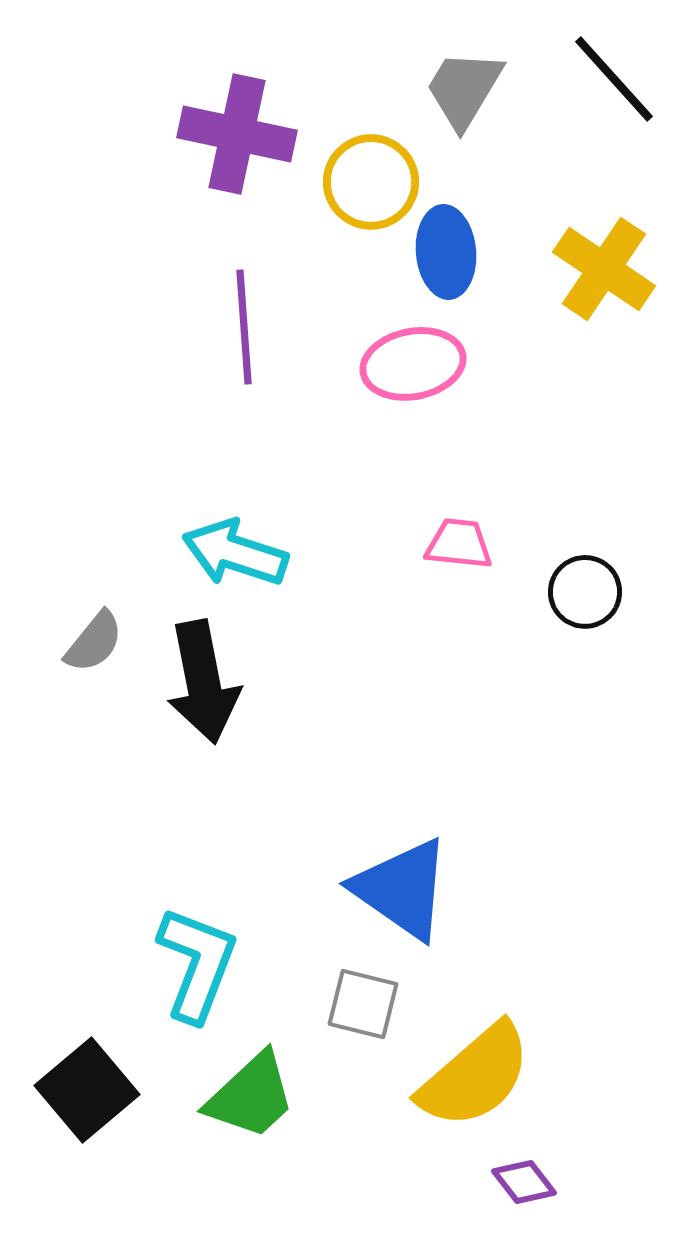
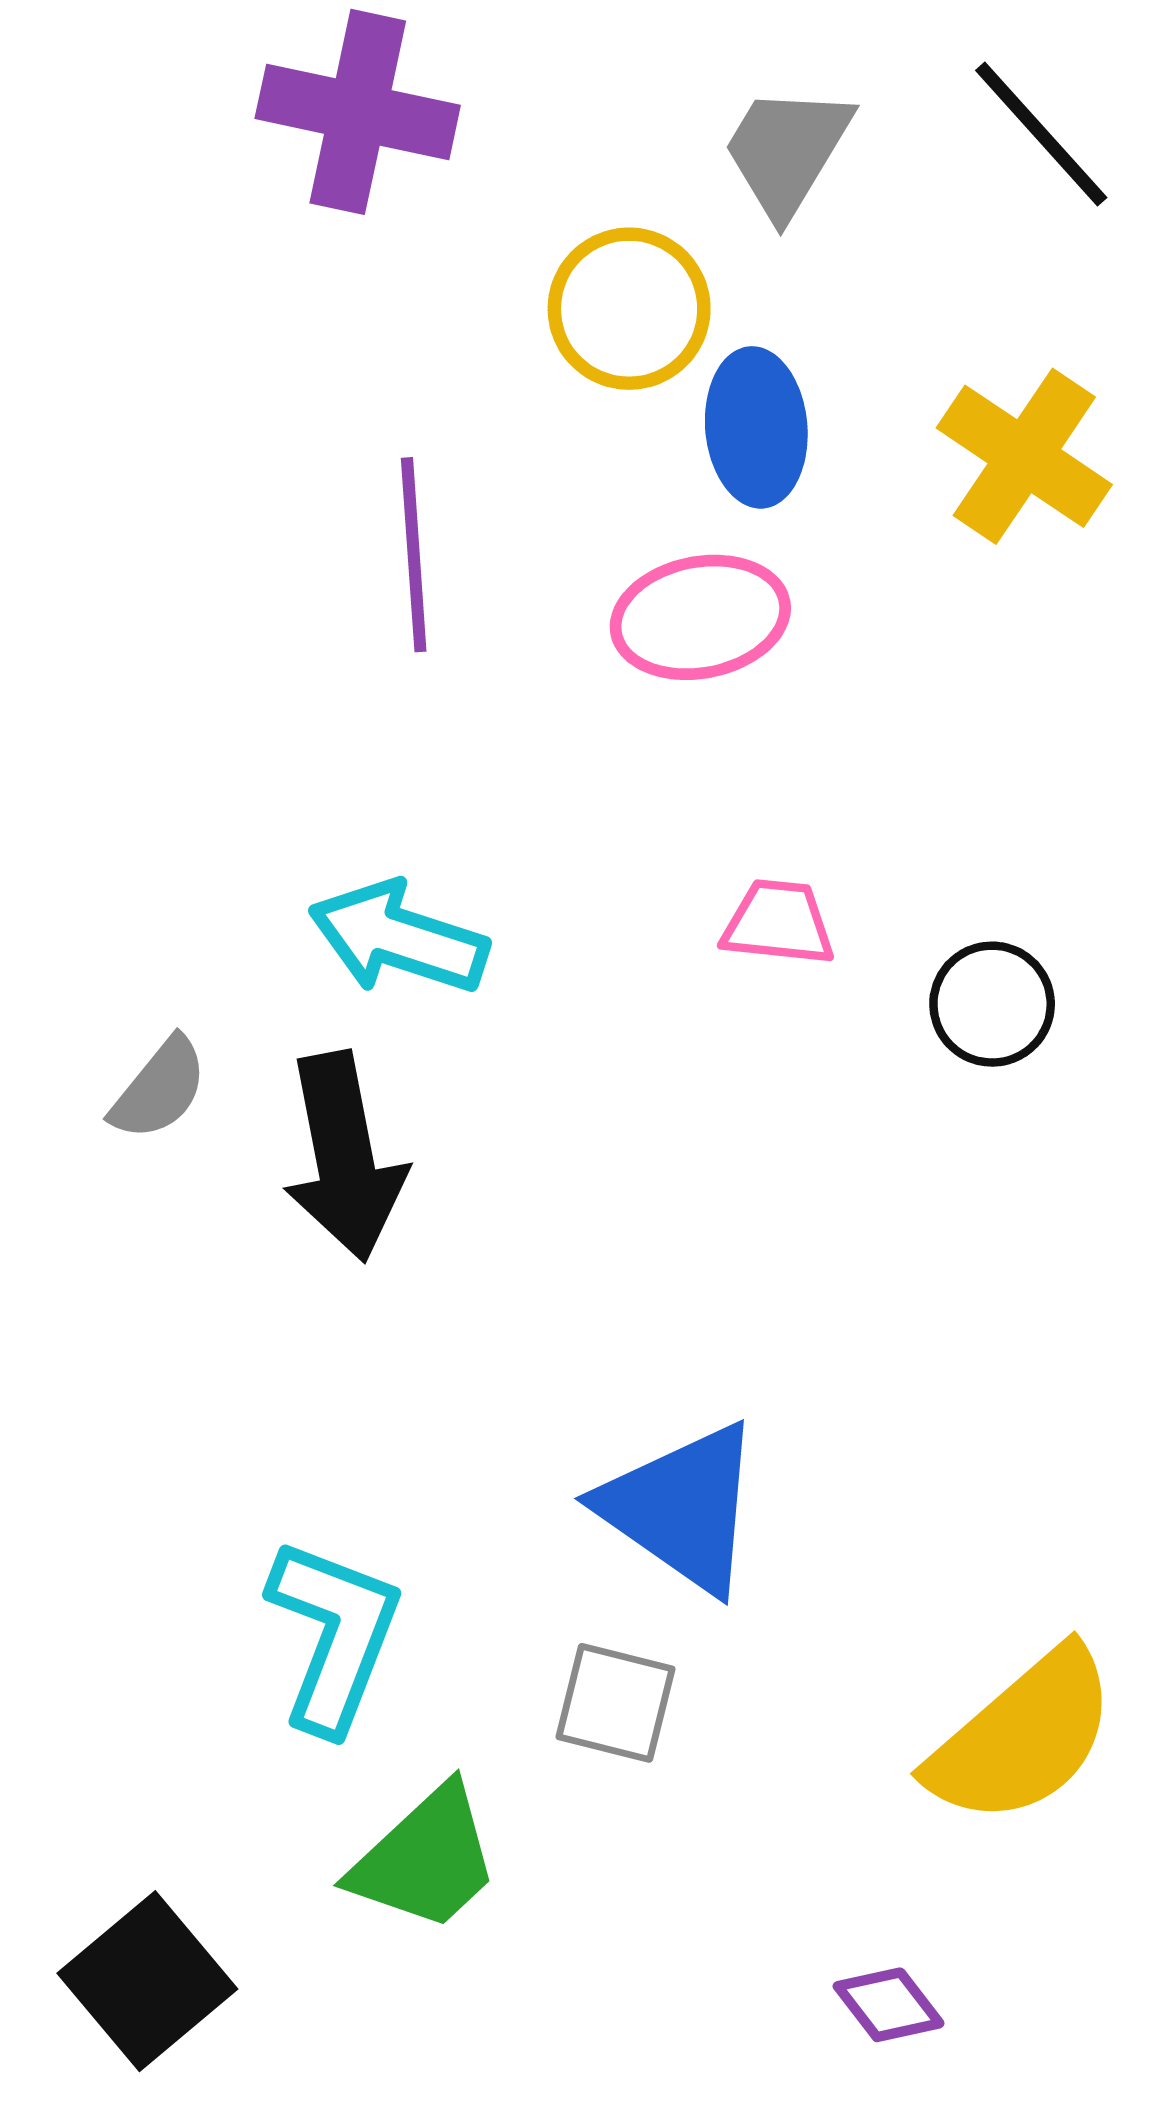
purple cross: (237, 134) -> (358, 112), moved
yellow semicircle: (475, 1076) -> (1023, 1737), moved
black square: (87, 1090) -> (147, 1981), moved

